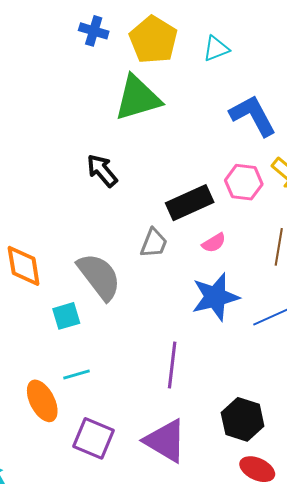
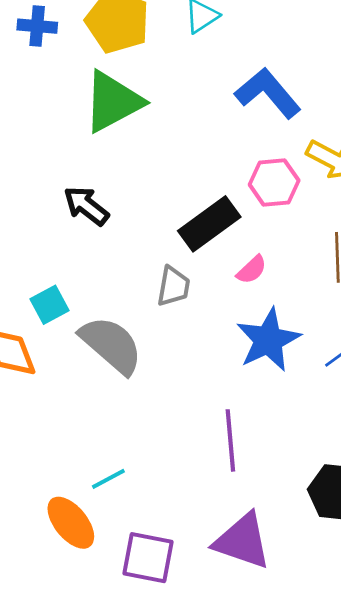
cyan square: (66, 316) -> (49, 305), moved

